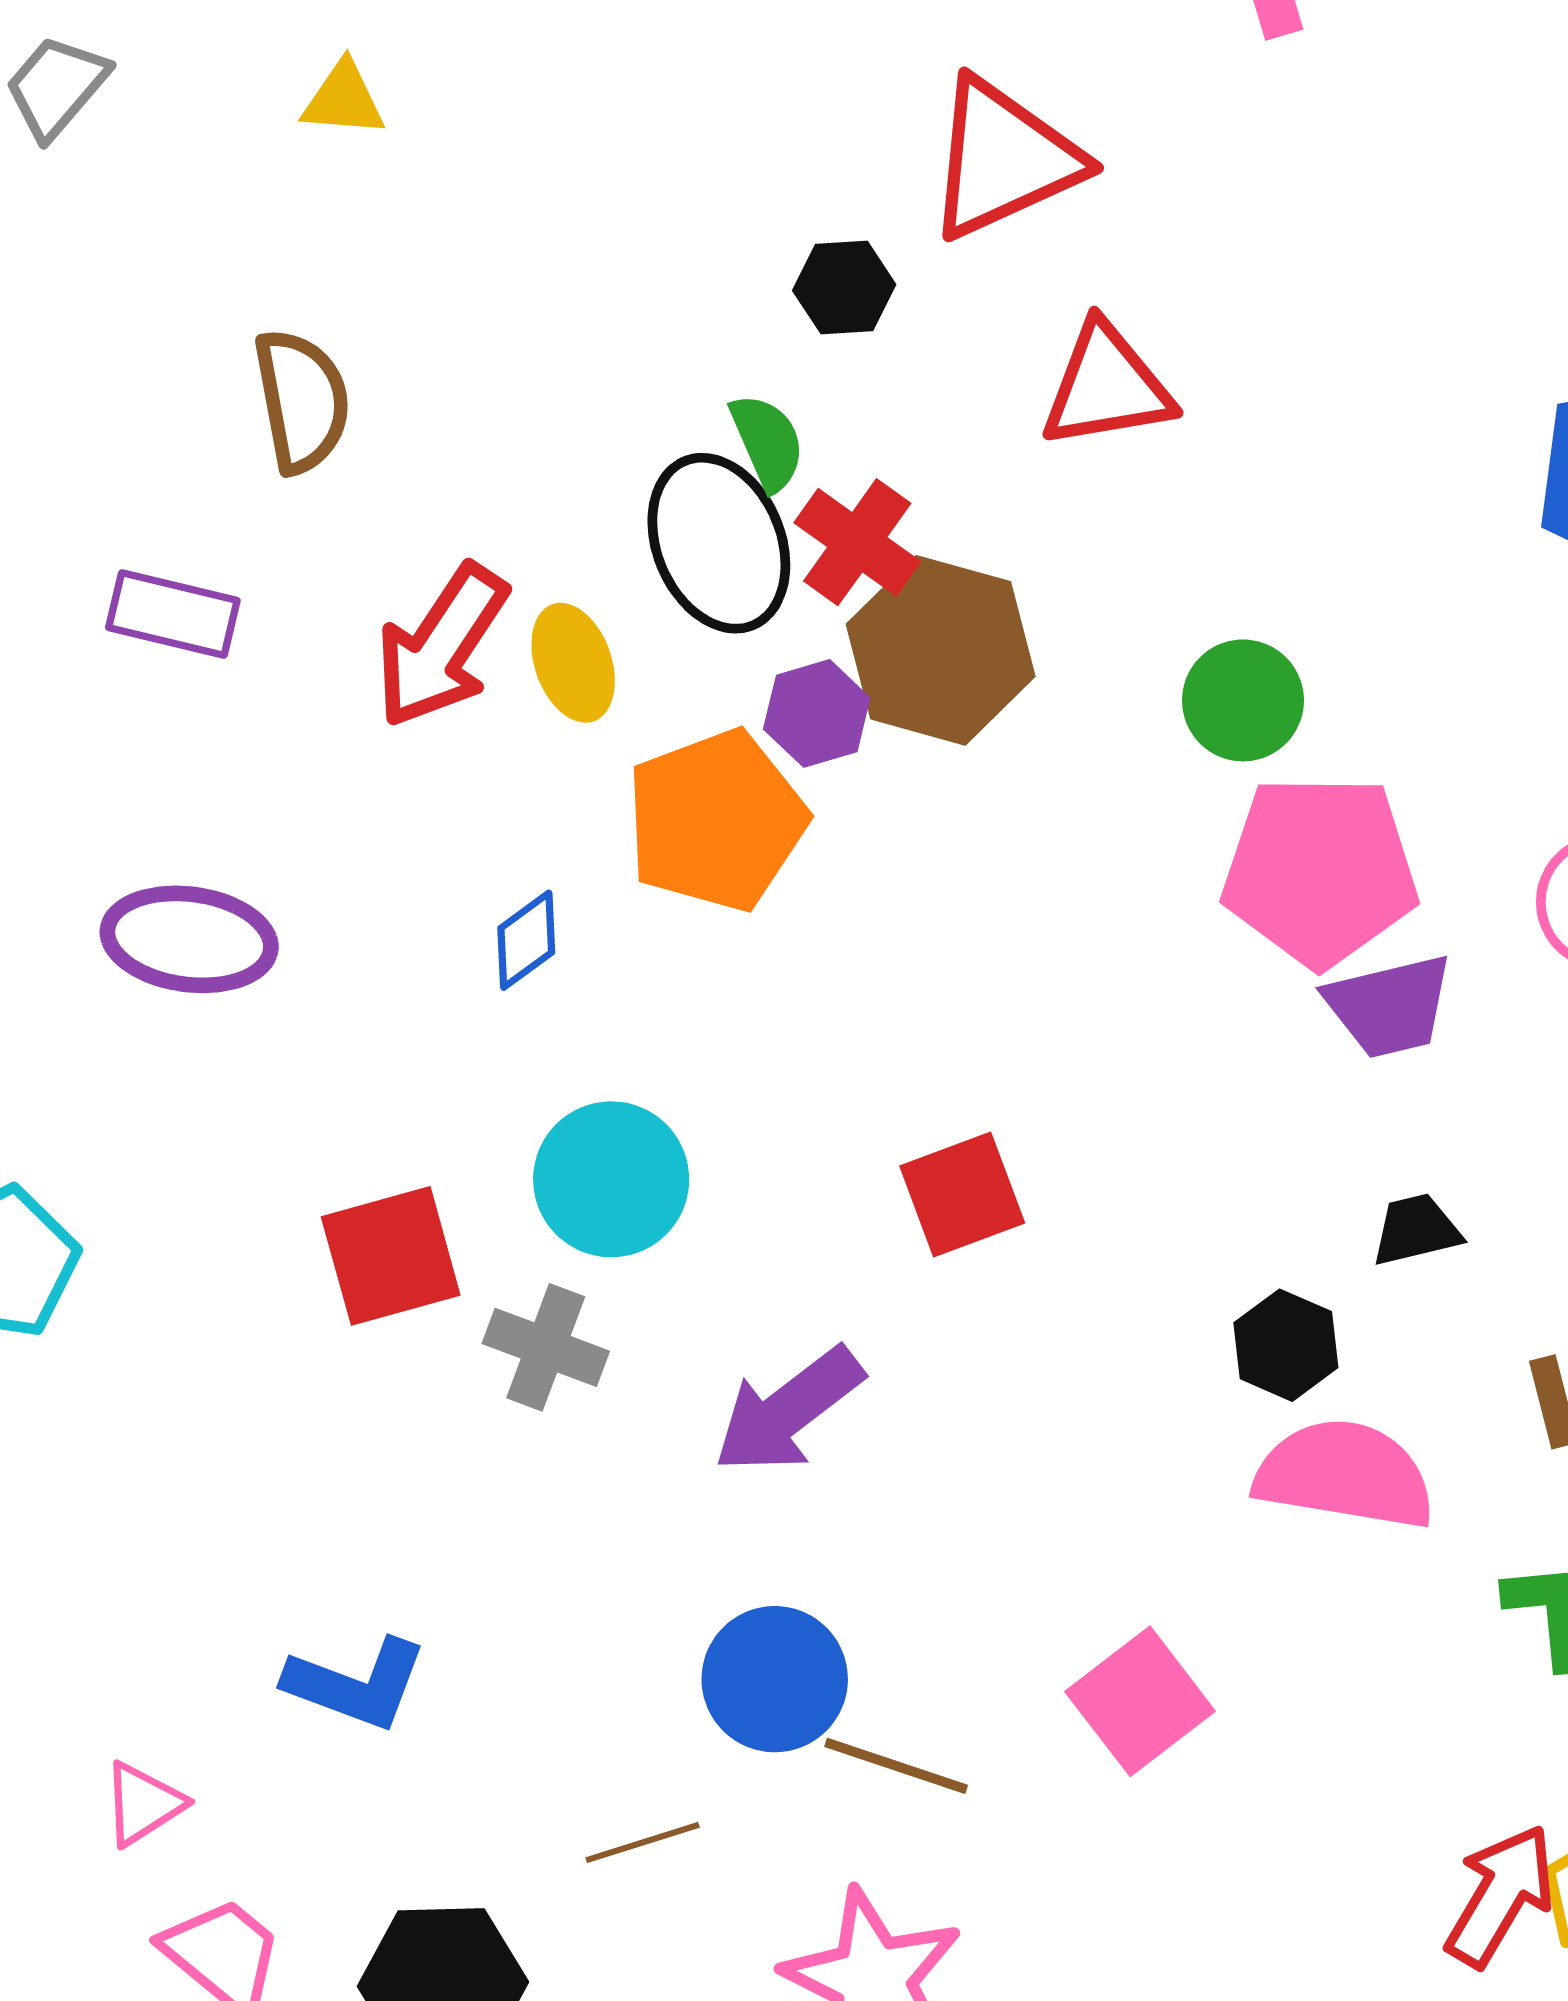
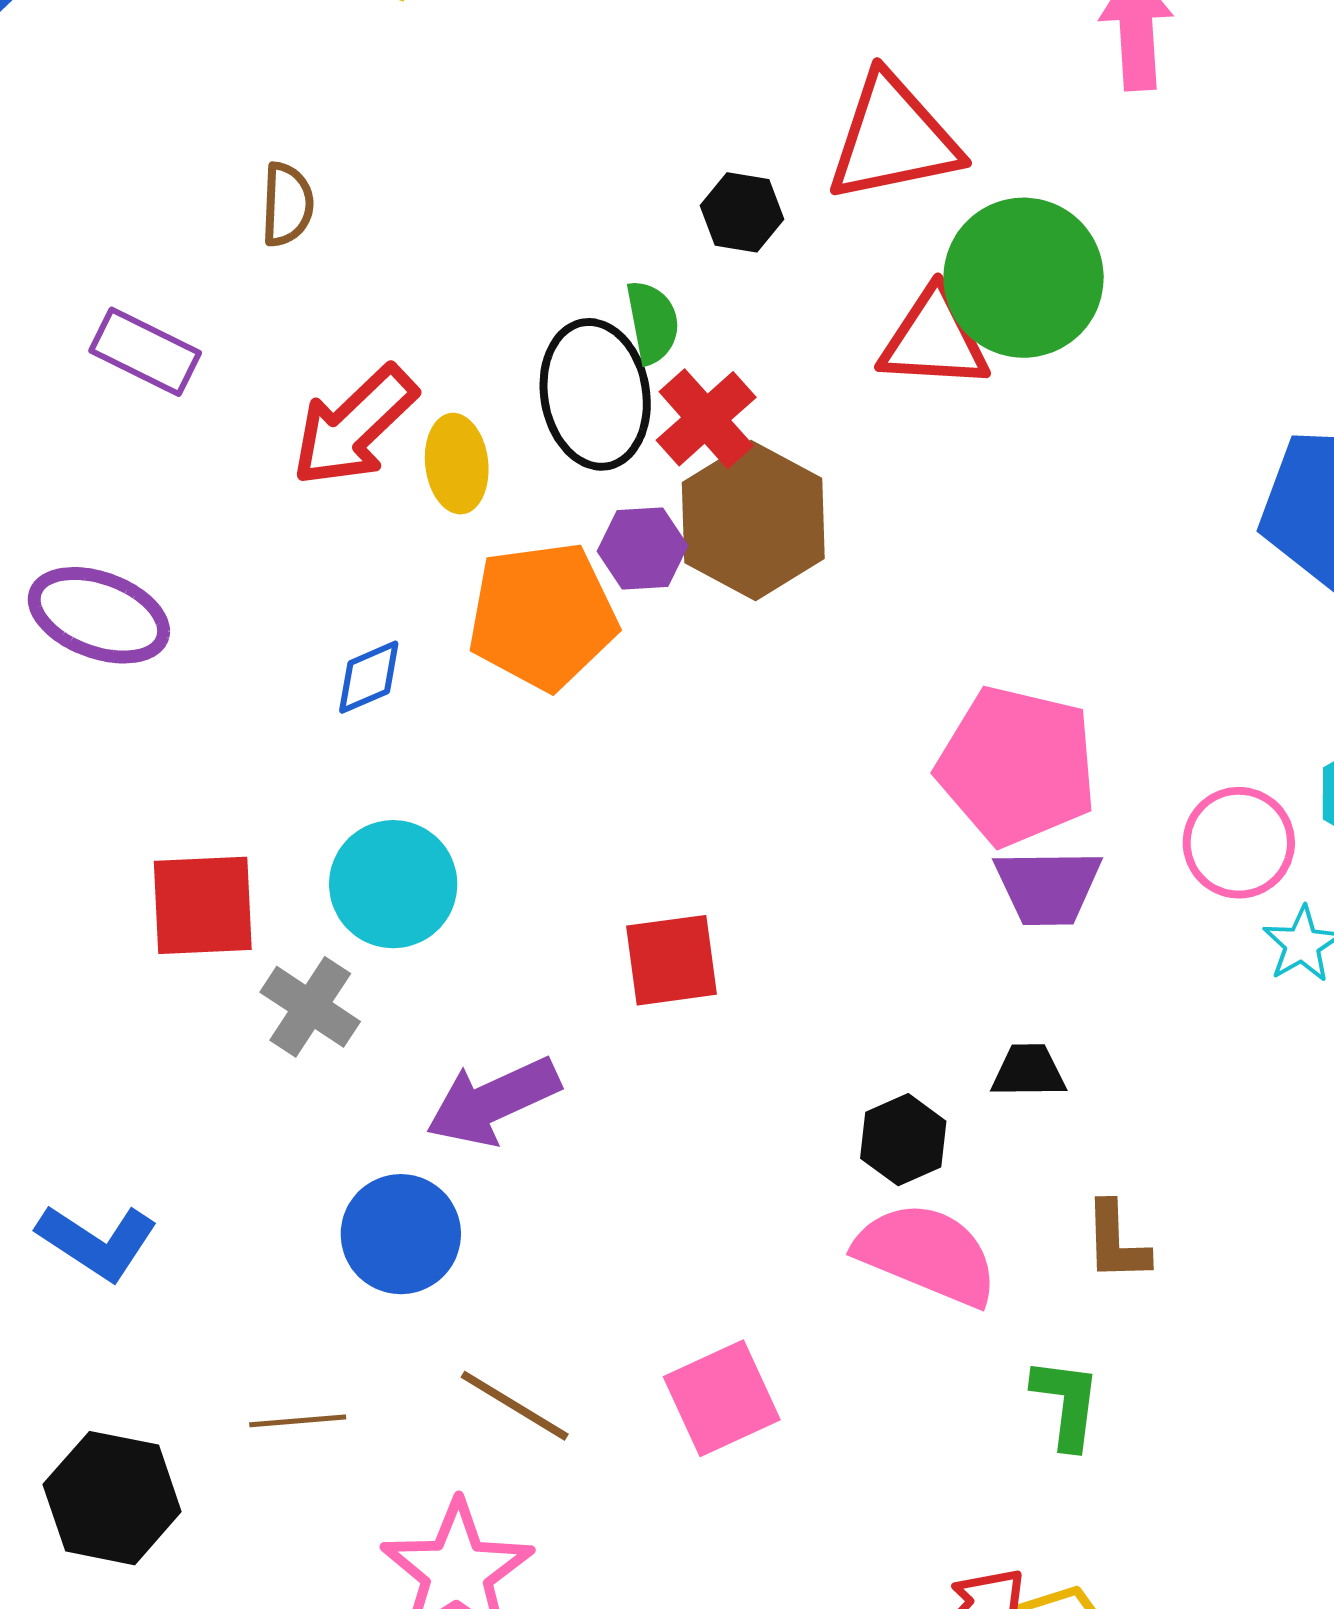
brown semicircle: (302, 401) -> (287, 204), size x0.7
green circle: (1243, 700) -> (1024, 278), moved, size x1.6
blue circle: (775, 1679) -> (401, 1234), moved

